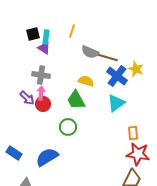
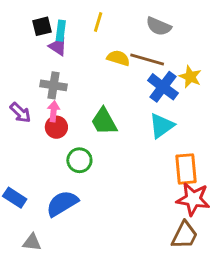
gray semicircle: (90, 52) -> (159, 26), moved
yellow semicircle: (86, 81) -> (118, 58), moved
purple arrow: (27, 98) -> (20, 113), moved
green circle: (68, 127) -> (79, 160), moved
orange rectangle: (133, 133) -> (186, 169), size x1.5

